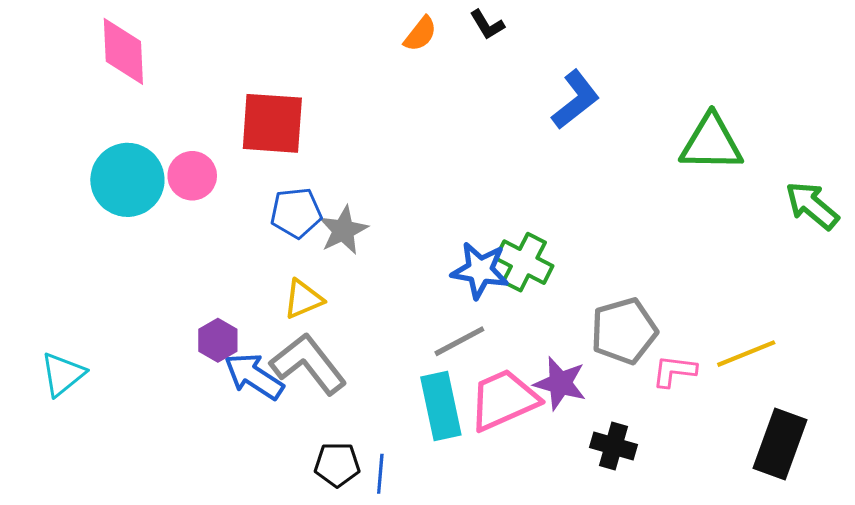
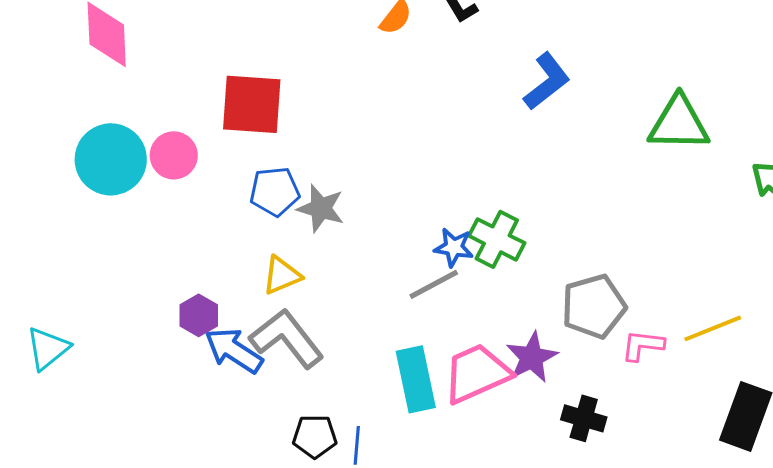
gray star: (343, 230) -> (321, 208), turned -30
blue star: (480, 270) -> (454, 247), size x0.7
gray line: (459, 341) -> (434, 284), moved
purple star: (560, 383) -> (532, 357), turned 30

